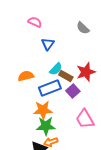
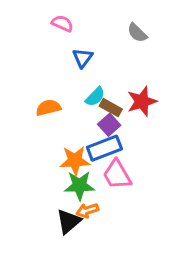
blue rectangle: (50, 88) -> (104, 148), moved
purple square: (73, 91) -> (109, 125), moved
pink trapezoid: (85, 119) -> (117, 175), moved

